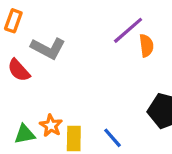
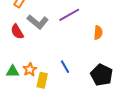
purple line: (128, 30) -> (69, 15), moved
blue line: (113, 138) -> (65, 67), moved

